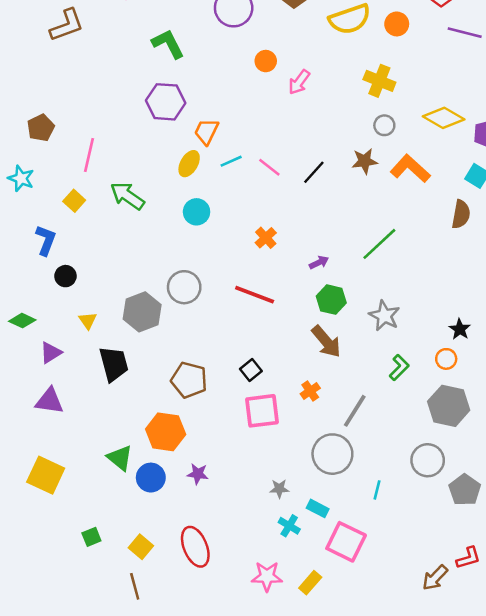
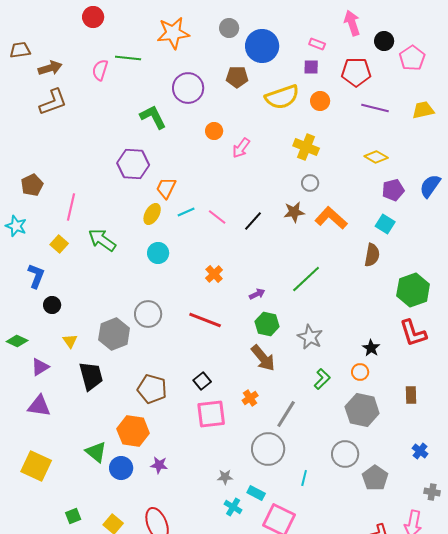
green L-shape: (168, 44) -> (153, 117), moved
yellow diamond: (444, 118) -> (376, 157), moved, size x0.7

